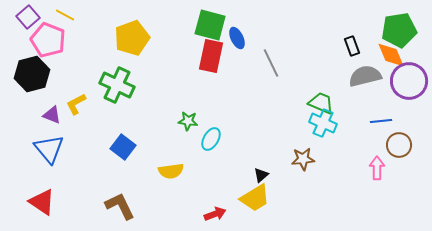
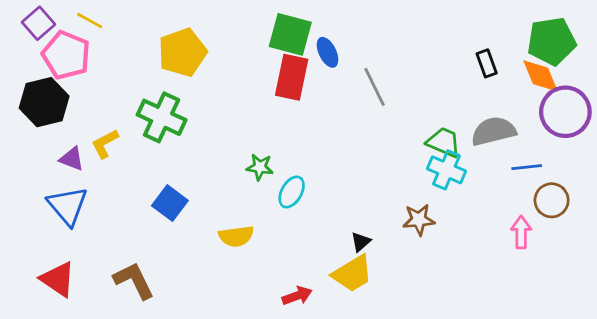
gray semicircle: (365, 76) -> (493, 131), moved
brown L-shape: (120, 206) -> (134, 281), moved

